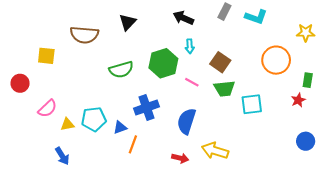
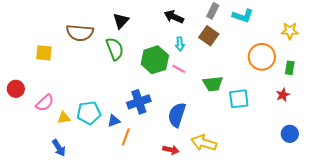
brown square: (220, 62) -> (209, 36), moved
green semicircle: (121, 70) -> (115, 49), moved, turned -95
green rectangle: (308, 80) -> (290, 68), moved
pink line: (192, 82) -> (179, 69), moved
red circle: (20, 83) -> (16, 89), moved

